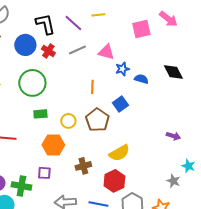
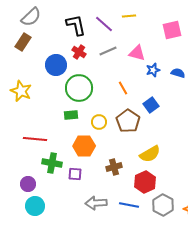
blue circle: (25, 45) -> (56, 65), moved
blue semicircle: (141, 79) -> (178, 73), moved
green circle: (32, 83) -> (79, 88), moved
orange line: (92, 87) -> (123, 88), turned -32
green cross: (21, 186) -> (52, 163), moved

